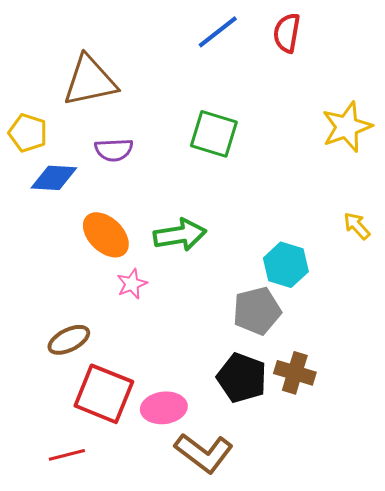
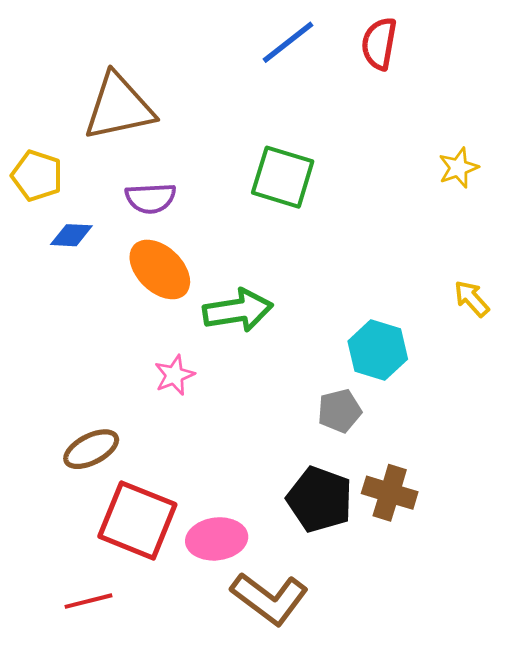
yellow star: (347, 127) -> (458, 168), size x0.6
blue diamond: (54, 178) -> (71, 235), size x0.7
orange ellipse: (106, 235) -> (160, 269), moved
gray pentagon: (257, 311) -> (339, 411), size x0.7

